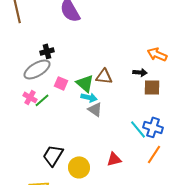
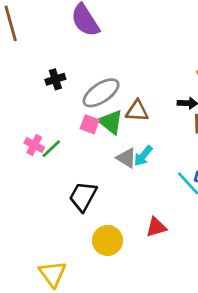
gray ellipse: (37, 69) -> (101, 93), moved
pink square: (61, 83) -> (90, 124), moved
cyan arrow: (89, 97) -> (143, 156), moved, turned 119
black trapezoid: (53, 155) -> (83, 196), moved

